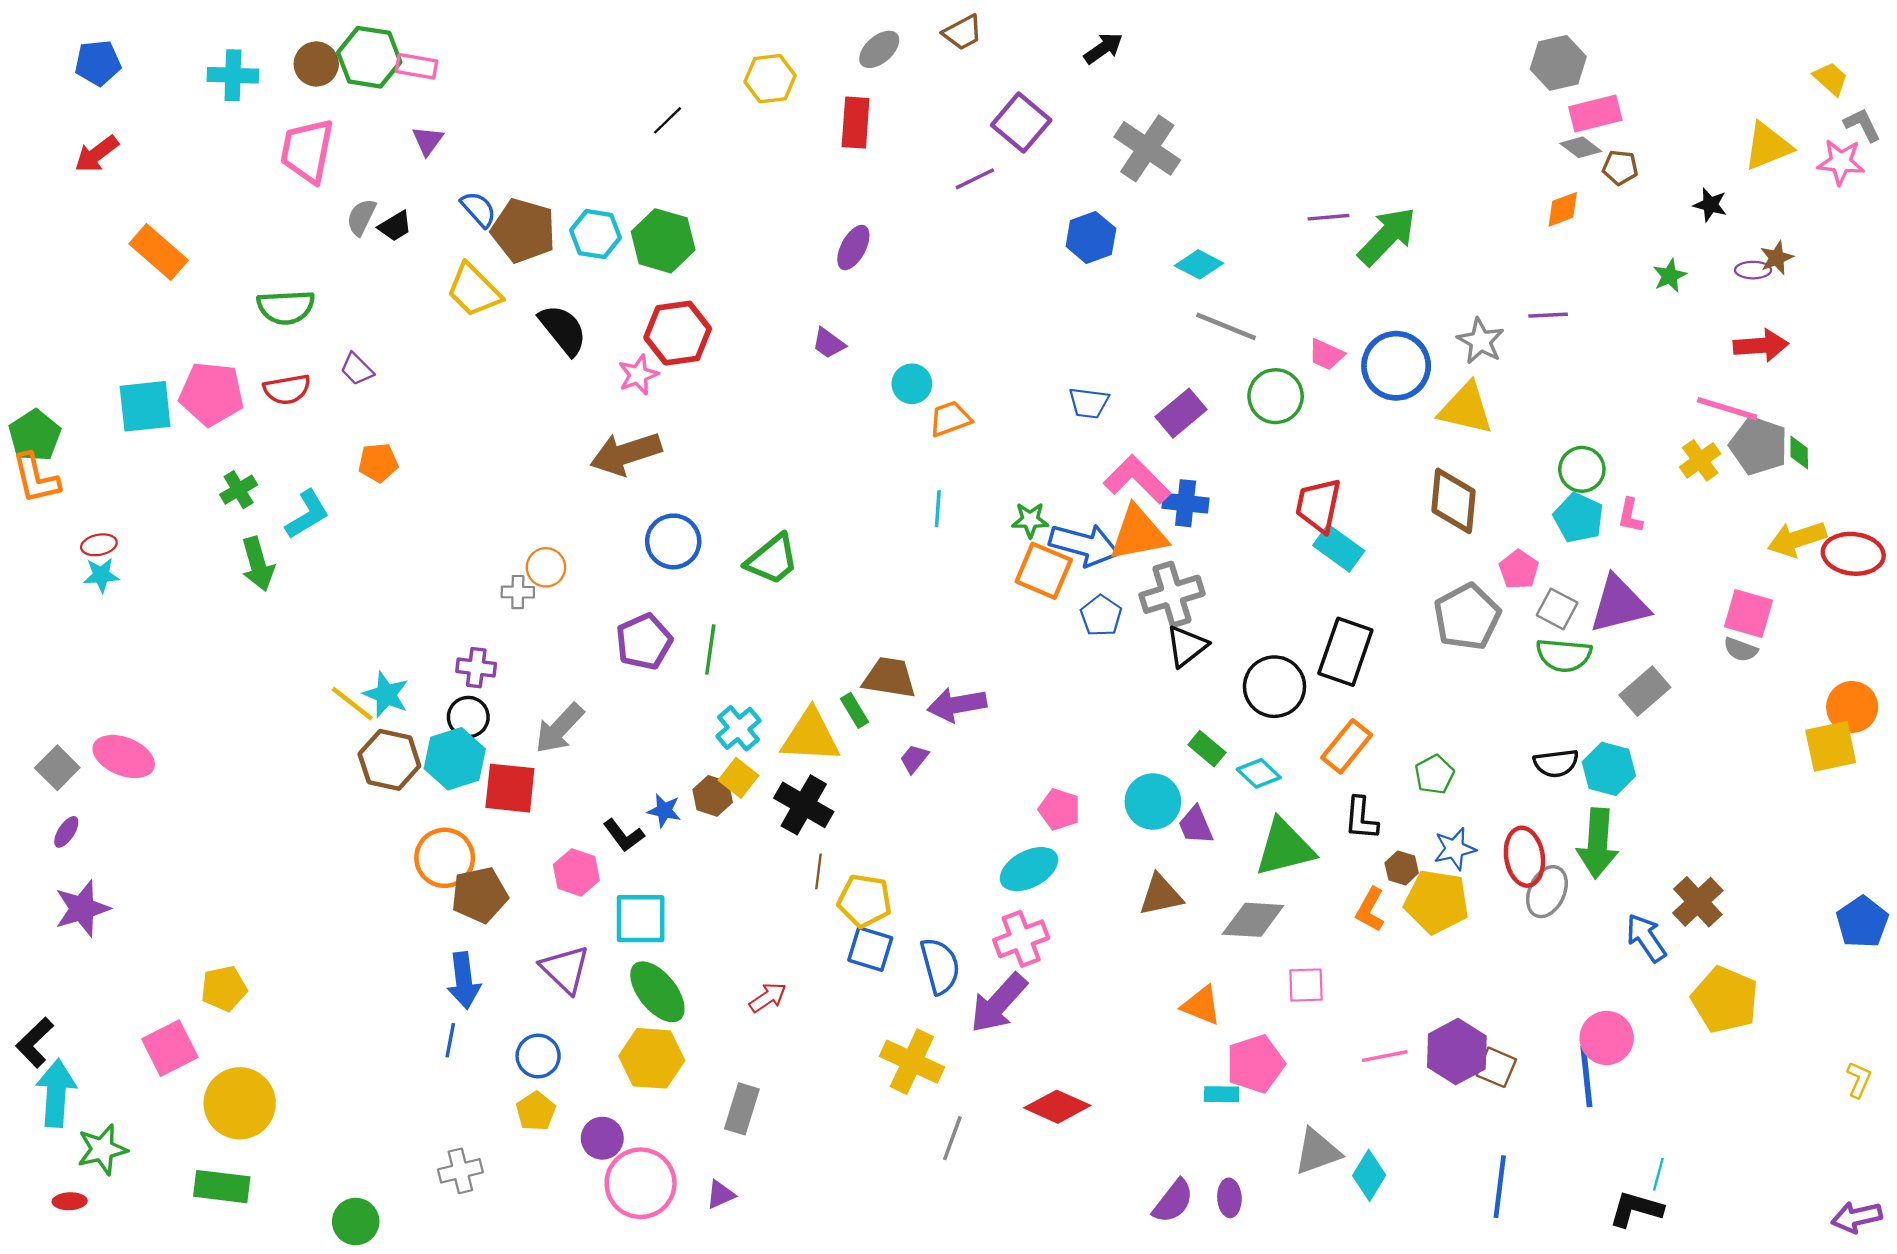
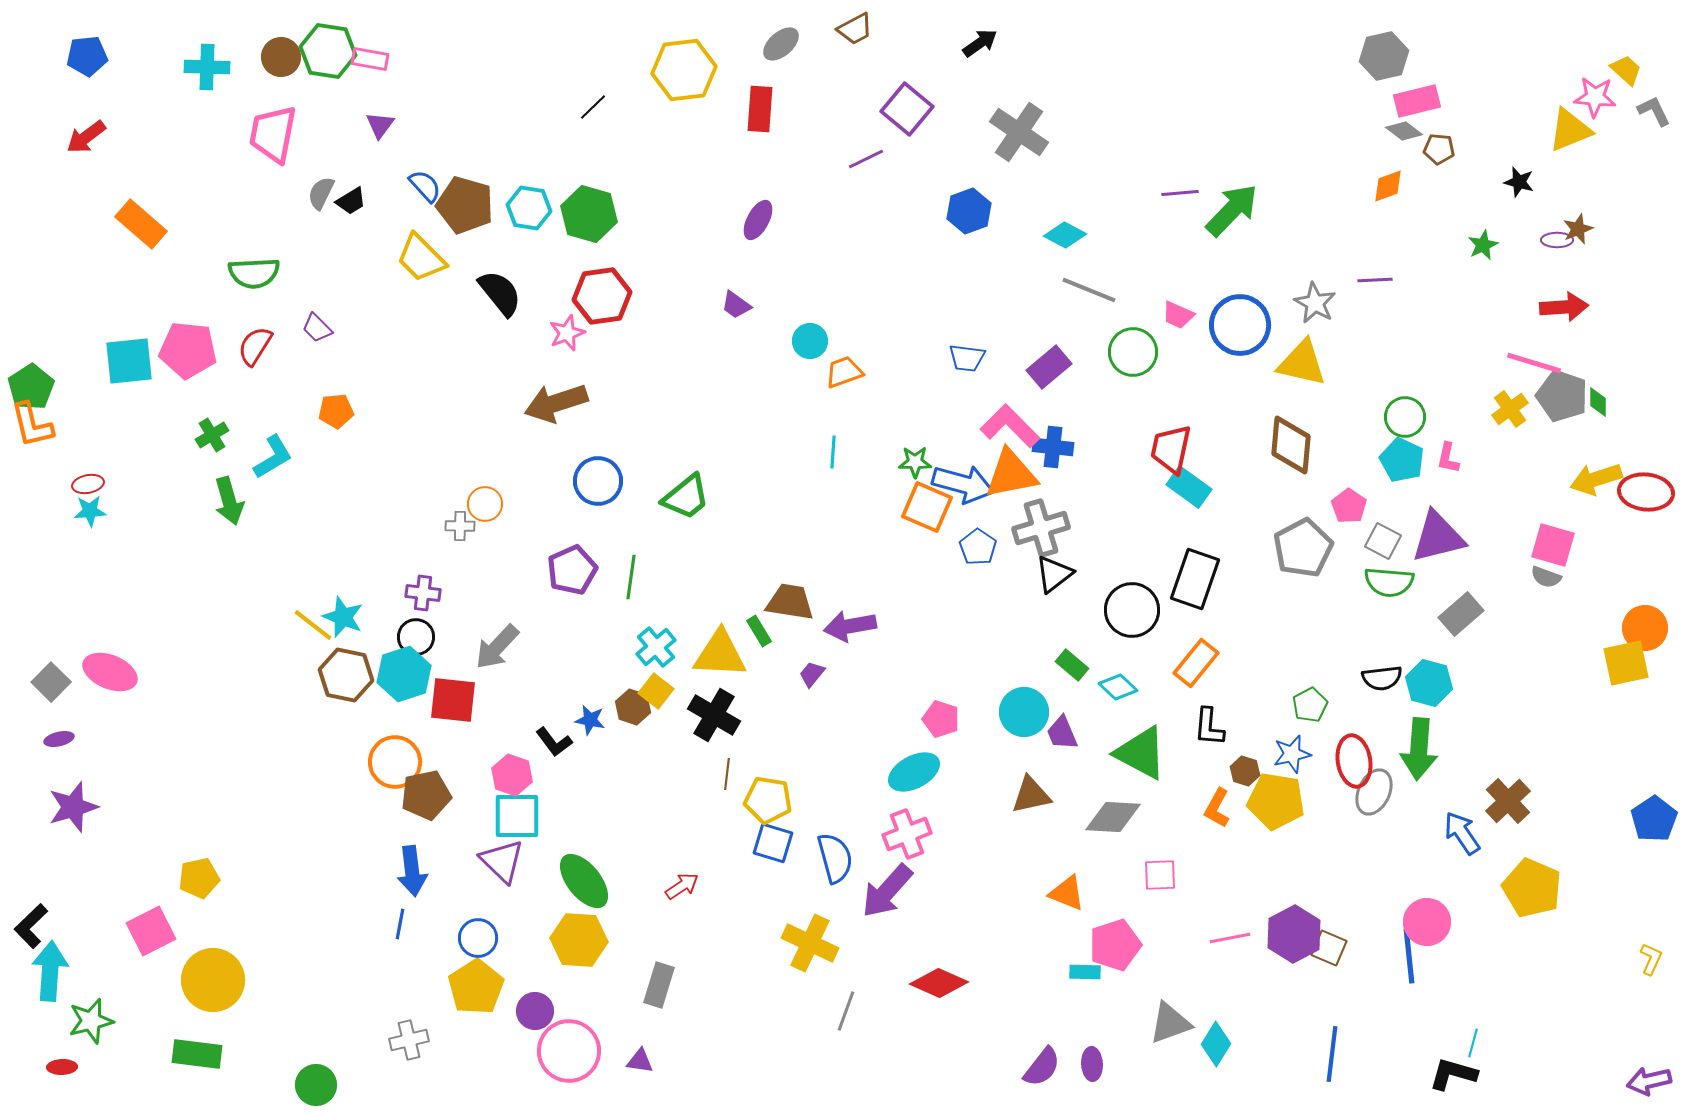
yellow hexagon: (770, 79) -> (684, 70), size x1.4
pink star: (1841, 162) -> (1595, 97), moved
red semicircle: (287, 389) -> (255, 346), turned 132
green pentagon: (1434, 775) -> (1310, 705), moved
purple ellipse: (66, 832) -> (59, 739), turned 44
green triangle: (1285, 848) -> (1141, 753), turned 42
cyan square: (641, 919) -> (517, 816), moved
yellow pentagon: (536, 1111) -> (476, 987), size x1.6
purple triangle: (720, 1195) -> (640, 1061), turned 32

